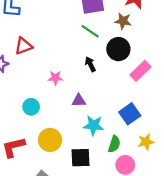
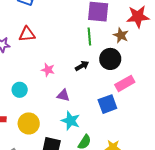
green line: (90, 31) -> (89, 37), turned 36
black arrow: (90, 64) -> (82, 66), turned 72
blue square: (130, 114) -> (107, 104), moved

